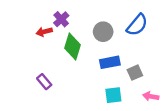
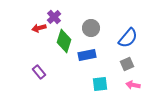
blue semicircle: (137, 25) -> (128, 38), moved
blue rectangle: (110, 62) -> (87, 55), moved
gray square: (135, 73) -> (127, 64), moved

